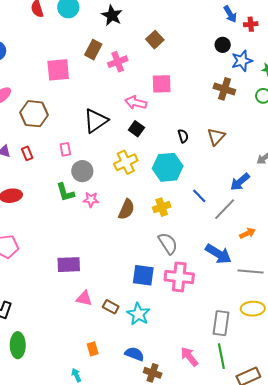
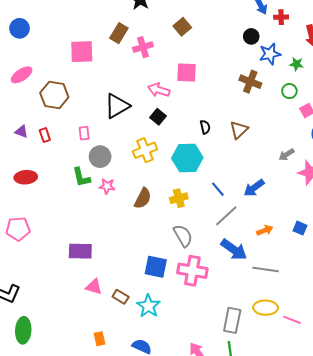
blue arrow: (240, 182) -> (254, 188), moved
gray line: (225, 209) -> (226, 216), moved

